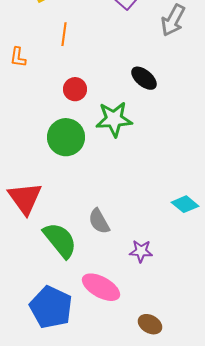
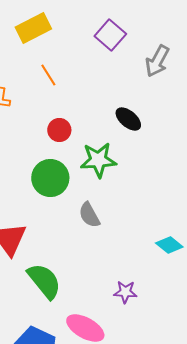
orange line: (64, 34) -> (48, 75), turned -40
gray semicircle: (99, 221) -> (89, 215), moved

